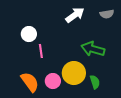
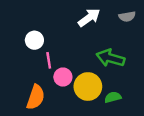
pink circle: (53, 81) -> (63, 77), moved
orange semicircle: (30, 82) -> (36, 97), turned 55
green semicircle: (95, 82) -> (113, 97), turned -88

